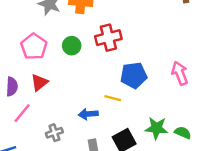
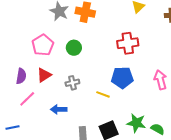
red cross: (108, 38) -> (128, 43), moved
blue arrow: (88, 114) -> (59, 109), moved
gray cross: (54, 133) -> (72, 83), moved

